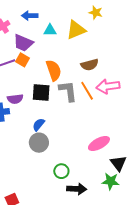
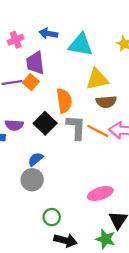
cyan triangle: (50, 30) -> (81, 45), moved, size x1.6
yellow triangle: (76, 30) -> (97, 79), moved
purple trapezoid: (23, 43) -> (35, 63), turned 50
orange line: (87, 91) -> (98, 131), turned -42
black square: (41, 93) -> (45, 123), turned 30

